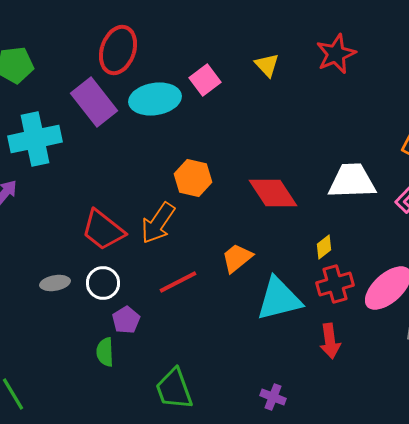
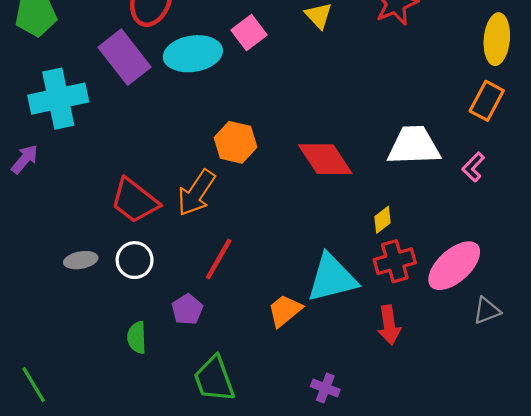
orange trapezoid: (237, 258) -> (285, 311), moved
red line: (178, 282) -> (219, 259), turned -33
purple pentagon: (126, 320) -> (187, 309), moved

